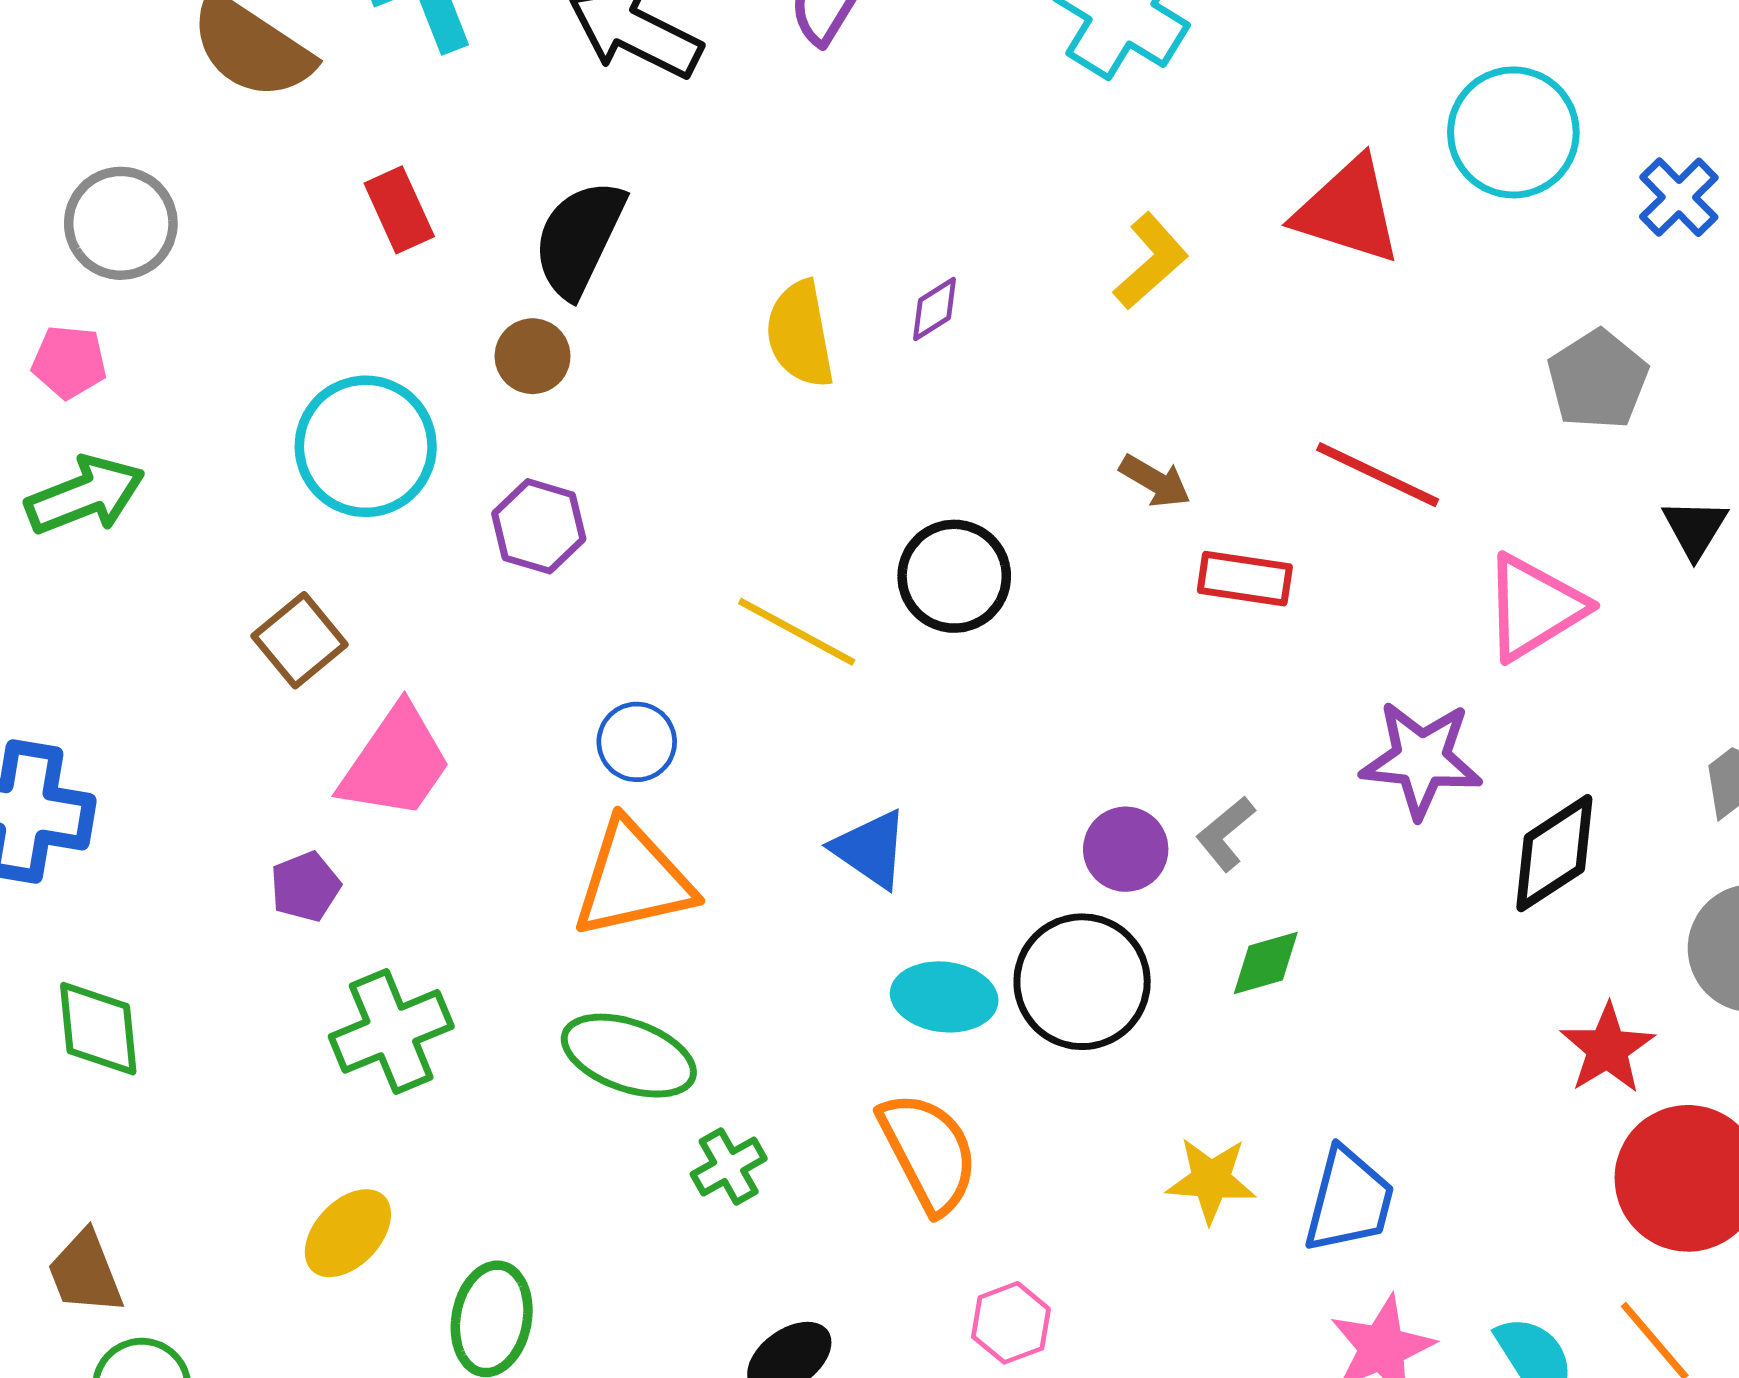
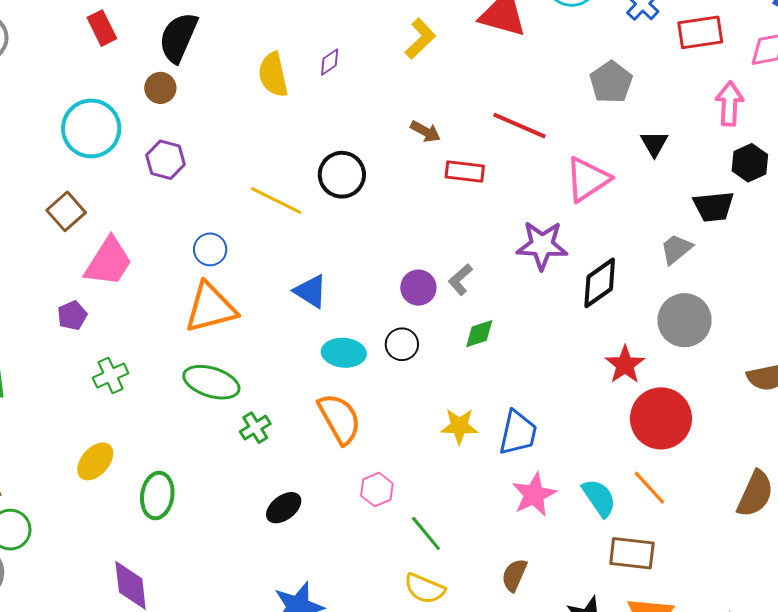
black circle: (1082, 982) -> (402, 344), size x0.6
green cross: (391, 1031) -> (111, 375), size x0.7

